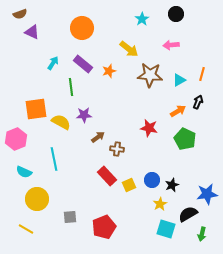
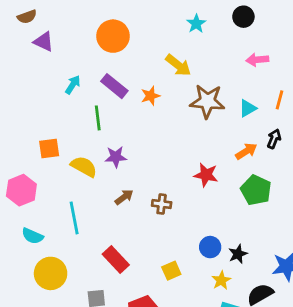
pink arrow: (171, 45) -> (257, 60), moved
orange square: (36, 109) -> (49, 149), size x0.7
brown arrow: (98, 137) -> (124, 197), moved
red rectangle: (107, 176) -> (116, 260), moved
yellow square: (129, 185) -> (171, 271), moved

